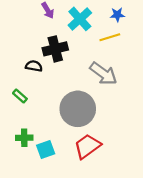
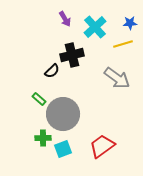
black semicircle: (34, 66) -> (52, 71), turned 126
gray circle: (78, 109) -> (63, 114), moved

